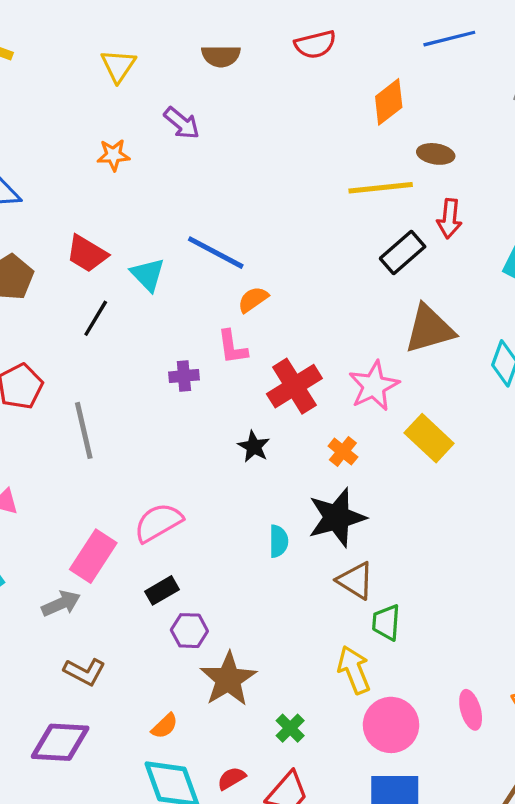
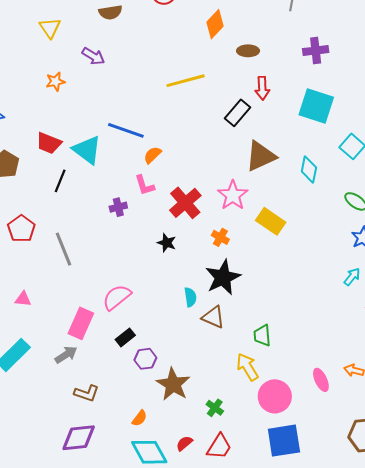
yellow line: (381, 188) -> (186, 81), moved
cyan triangle: (148, 275) -> (87, 150), size x1.4
brown triangle: (356, 581) -> (213, 317), moved

